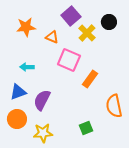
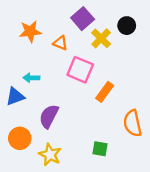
blue triangle: (18, 92) -> (15, 96), moved
green square: (86, 128) -> (100, 149), turned 32
yellow star: (43, 133) -> (50, 155), turned 30

